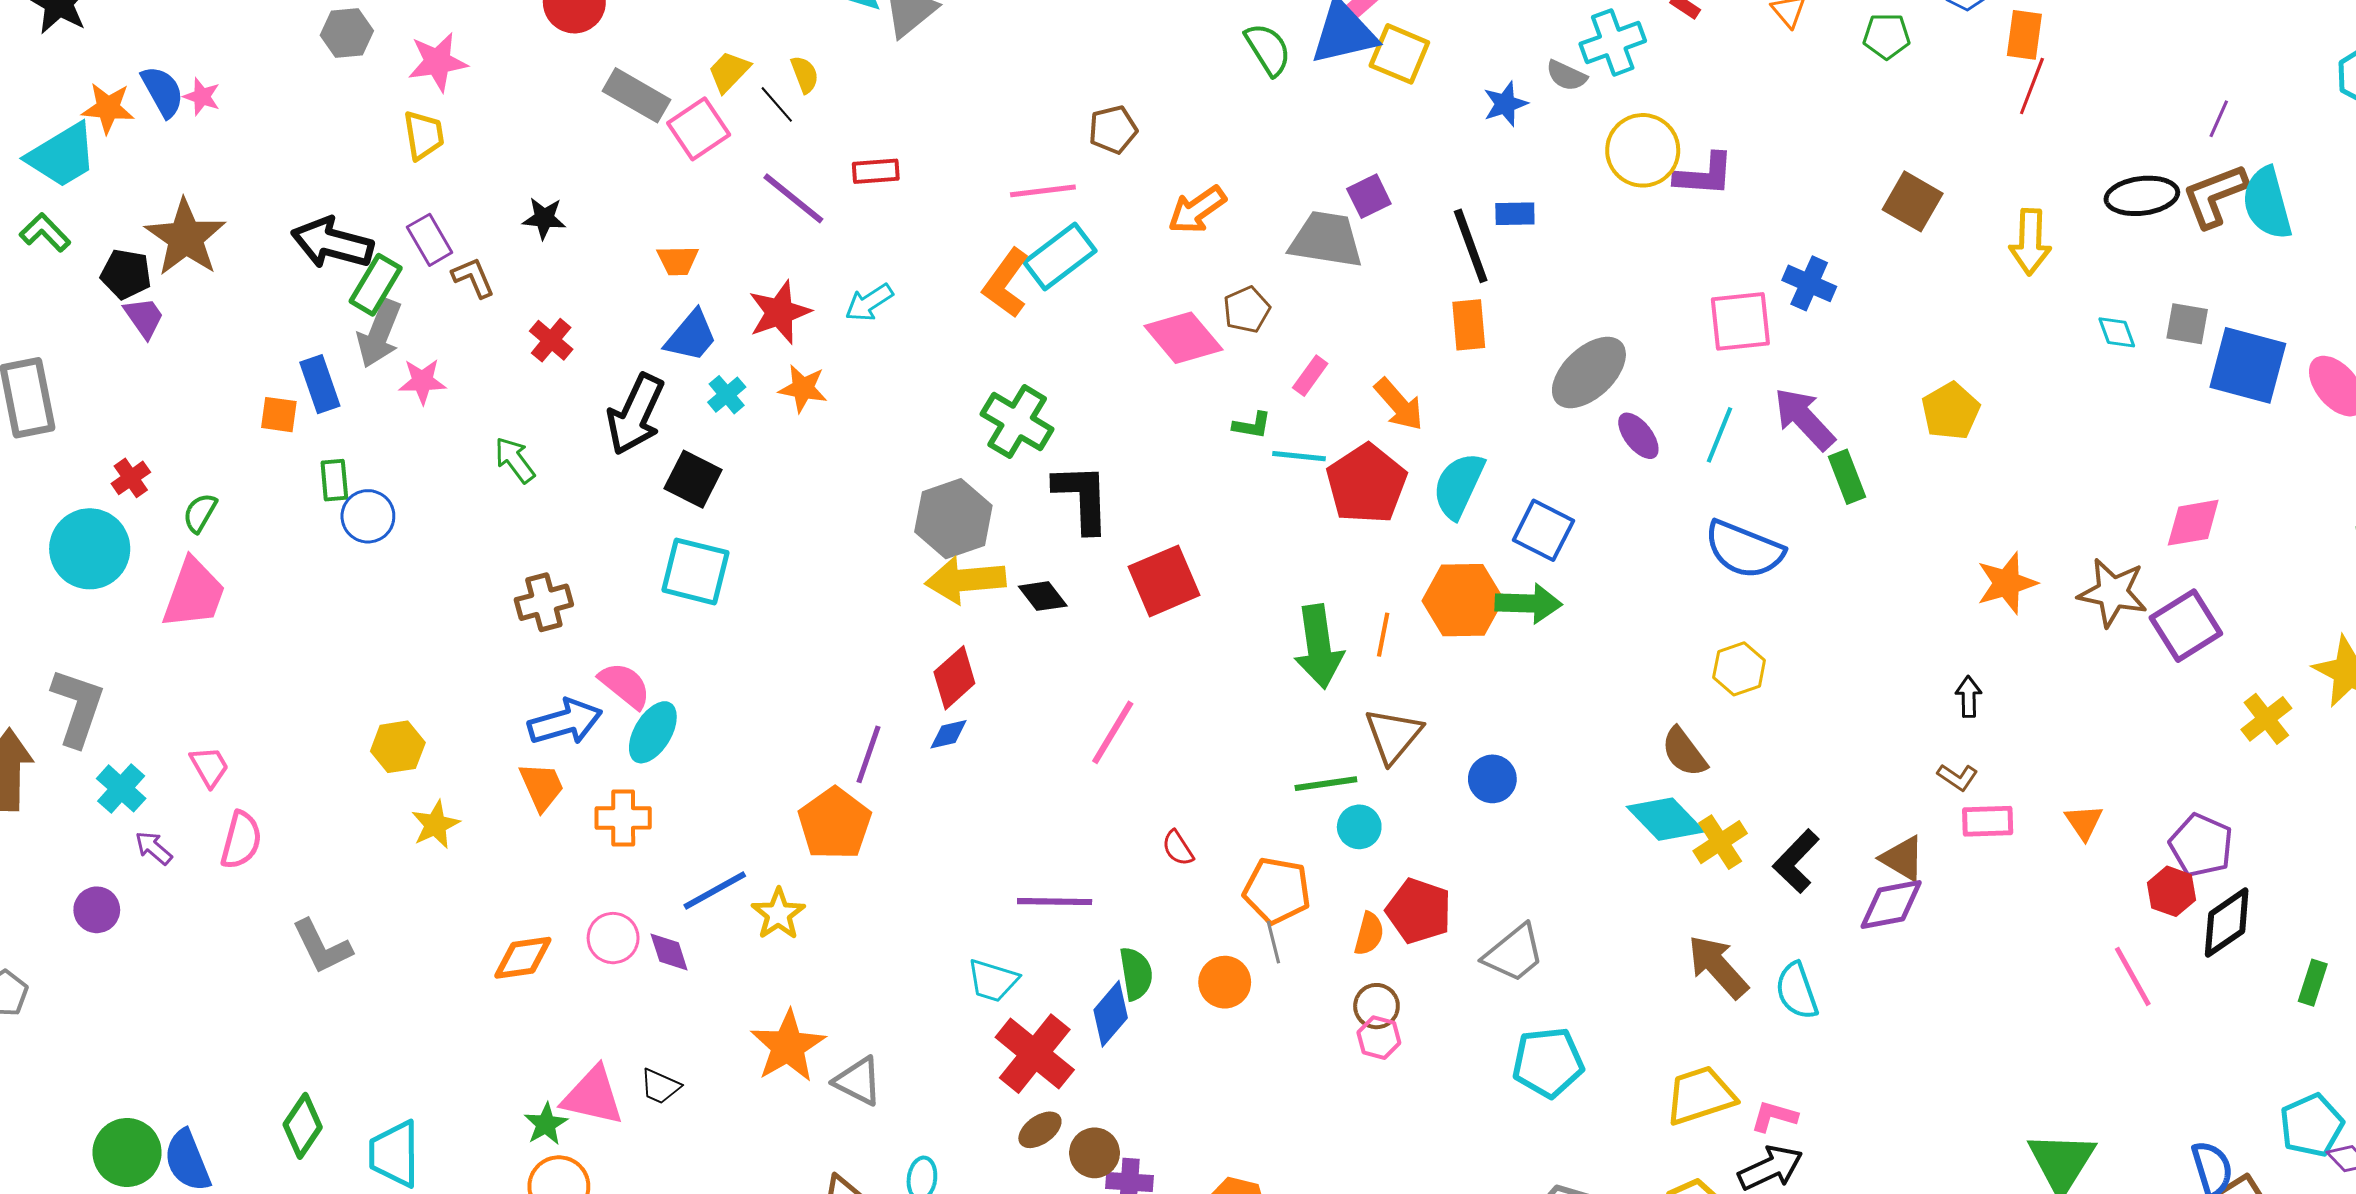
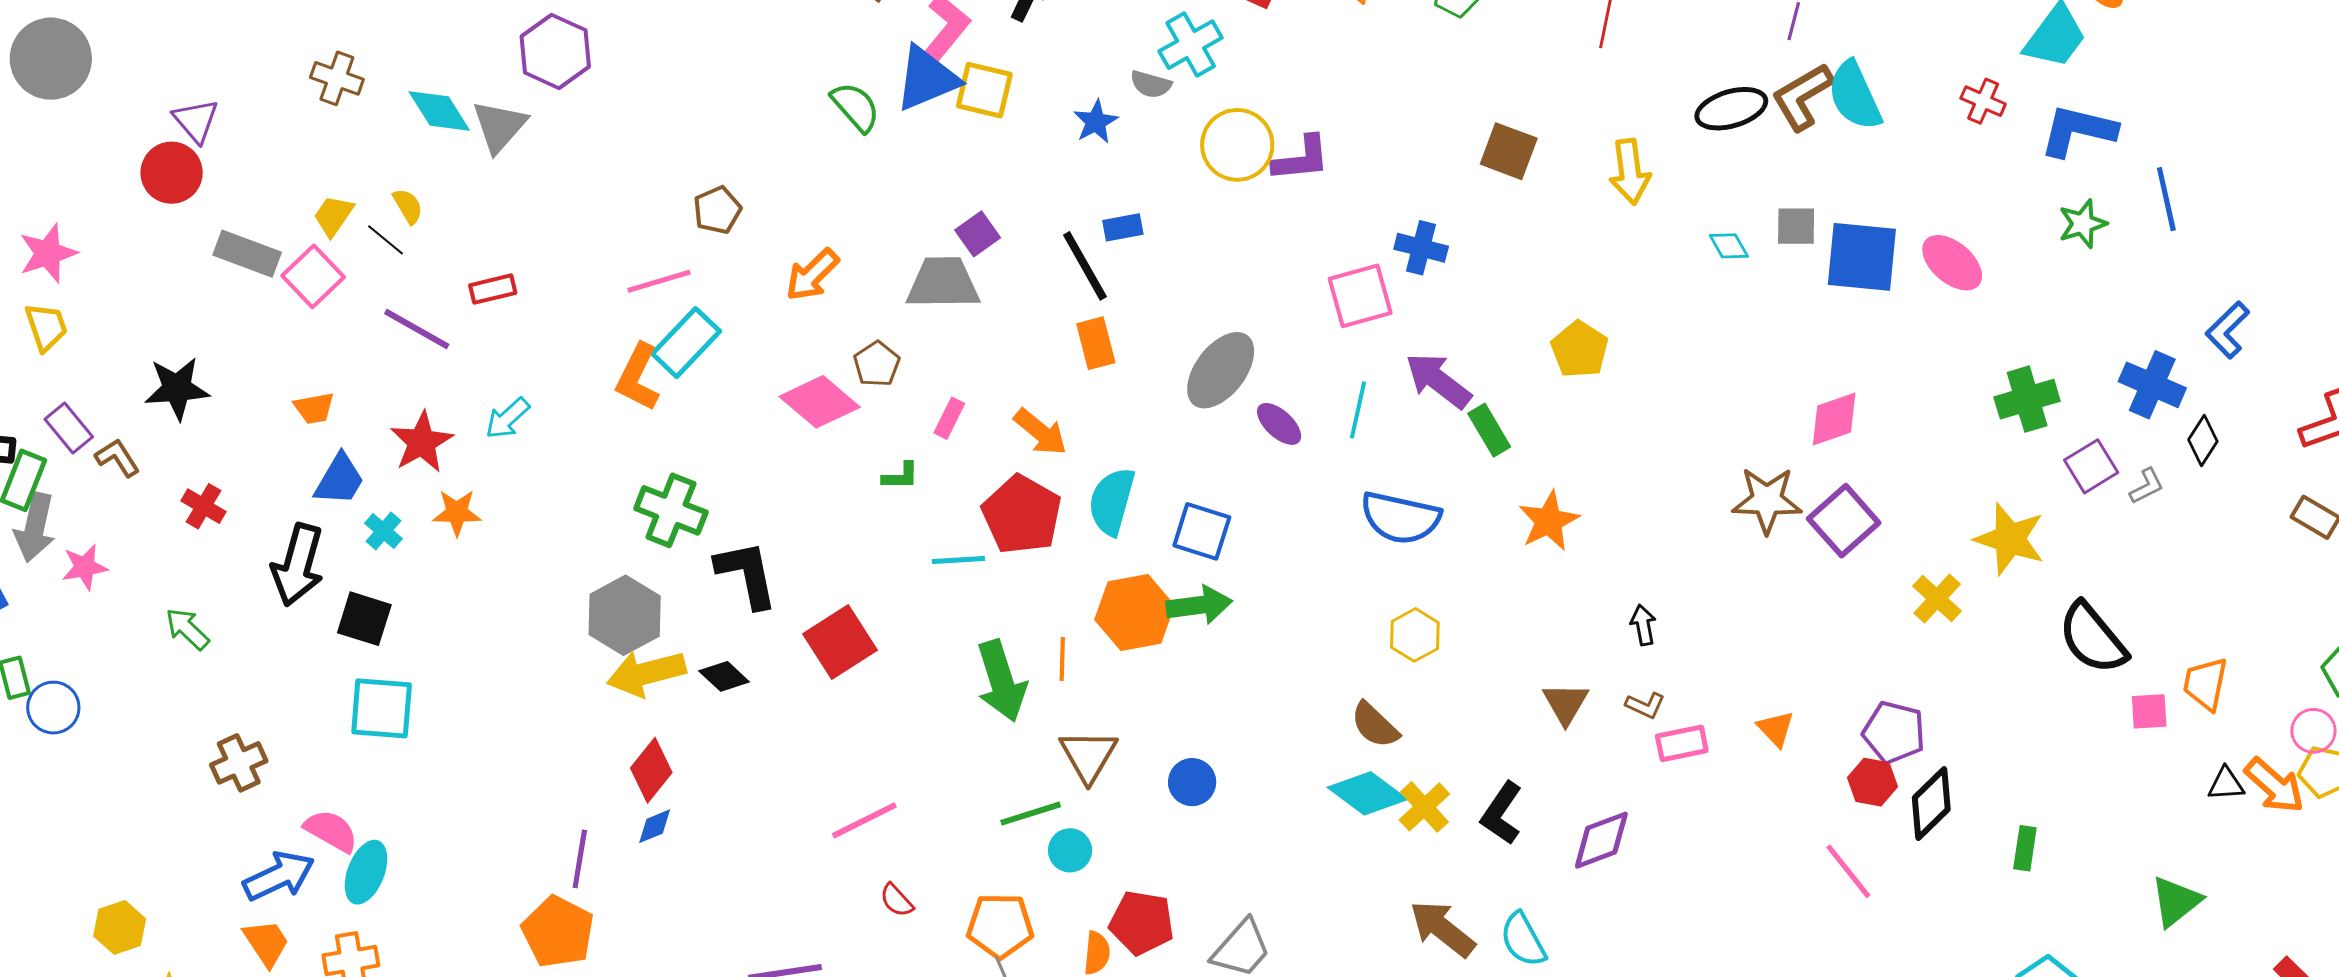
black star: (544, 218) -> (177, 388), size x1.5
cyan line: (1299, 456) -> (958, 560), moved
orange star: (2007, 583) -> (1549, 521), moved
pink line: (1113, 732) -> (864, 820), moved, turned 42
brown triangle: (1903, 858) -> (1566, 703), moved, turned 39

